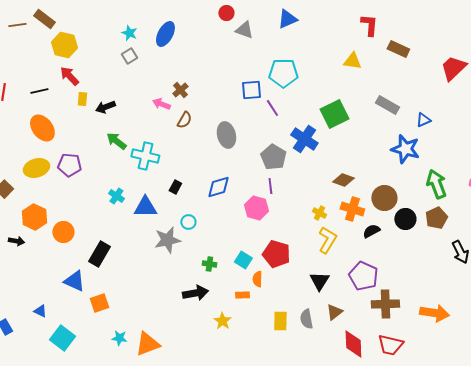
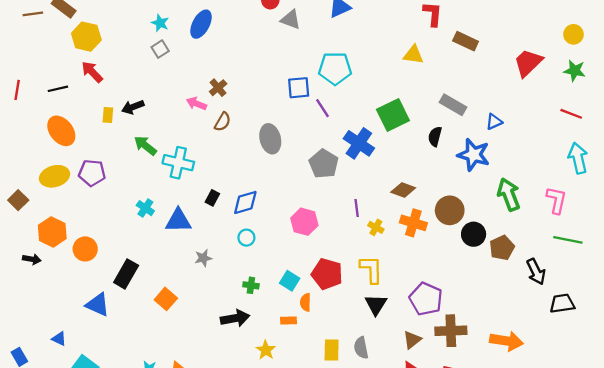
yellow rectangle: (82, 99) -> (108, 115), moved
purple line: (270, 186) -> (357, 208), moved
blue diamond: (218, 187) -> (245, 202), moved
brown pentagon: (436, 218) -> (502, 248), moved
cyan circle: (188, 222) -> (246, 238), moved
black semicircle: (371, 231) -> (435, 137), moved, turned -48
gray star: (167, 240) -> (203, 258), size x0.6
yellow L-shape: (327, 240) -> (371, 269), moved, turned -32
orange square: (99, 303) -> (166, 299), moved, turned -30
brown triangle: (334, 312) -> (412, 340), moved

